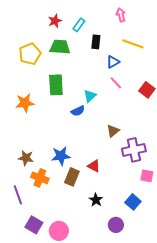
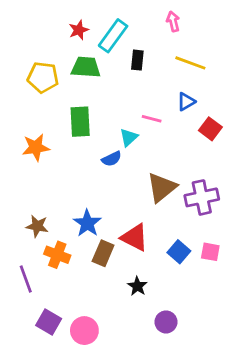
cyan rectangle: (79, 25) -> (113, 36), size x1.6
yellow pentagon: (30, 54) -> (43, 77), turned 30
blue triangle: (113, 62) -> (186, 102), moved
pink line: (116, 83) -> (152, 119), moved, turned -32
brown triangle: (113, 131) -> (162, 187), size x1.6
purple cross: (134, 150) -> (202, 197), moved
blue star: (61, 156) -> (87, 223), turned -30
red triangle: (94, 166) -> (135, 238), size x1.5
blue square: (133, 202) -> (179, 252), moved

